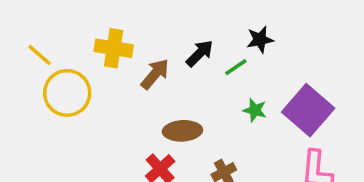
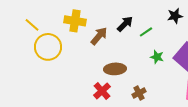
black star: (260, 40) -> (175, 16), moved

